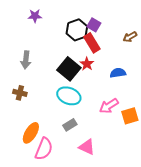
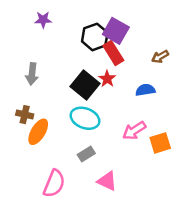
purple square: (94, 25) -> (116, 31), size x1.5
brown arrow: (130, 37) -> (160, 57), moved
orange ellipse: (31, 133) -> (38, 132), moved

